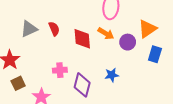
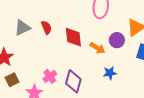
orange arrow: (106, 34) -> (97, 48), moved
pink cross: (60, 70) -> (50, 76), moved, turned -32
blue star: (112, 75) -> (110, 73), moved

